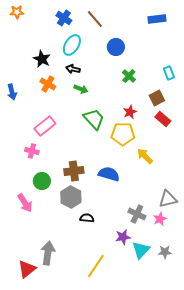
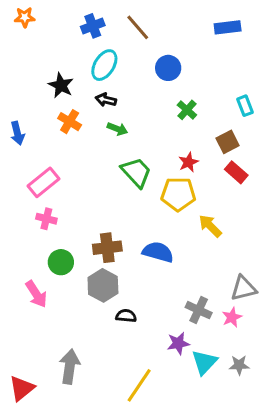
blue cross: (64, 18) -> (93, 26), turned 35
pink rectangle: (45, 126) -> (43, 182), moved
red triangle: (27, 269) -> (22, 388), moved

